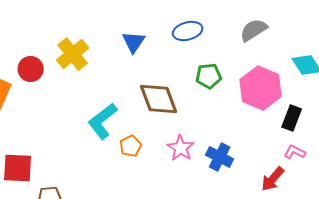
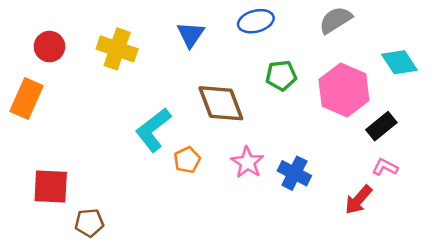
yellow cross: (73, 54) -> (117, 49), turned -32
red circle: (31, 69) -> (49, 47), moved
black rectangle: (292, 118) -> (381, 126), turned 30

